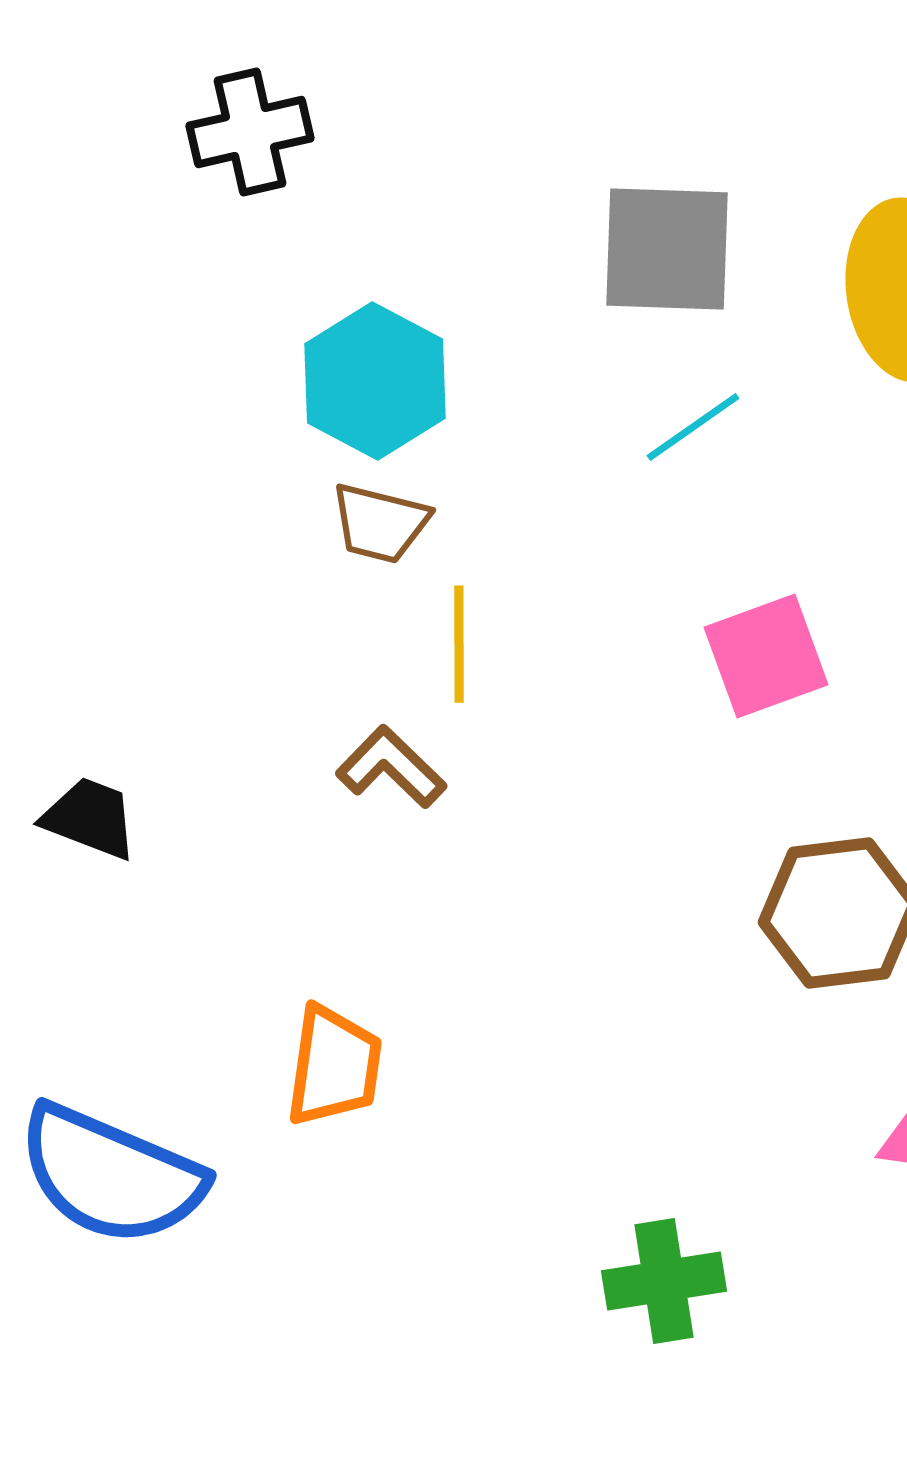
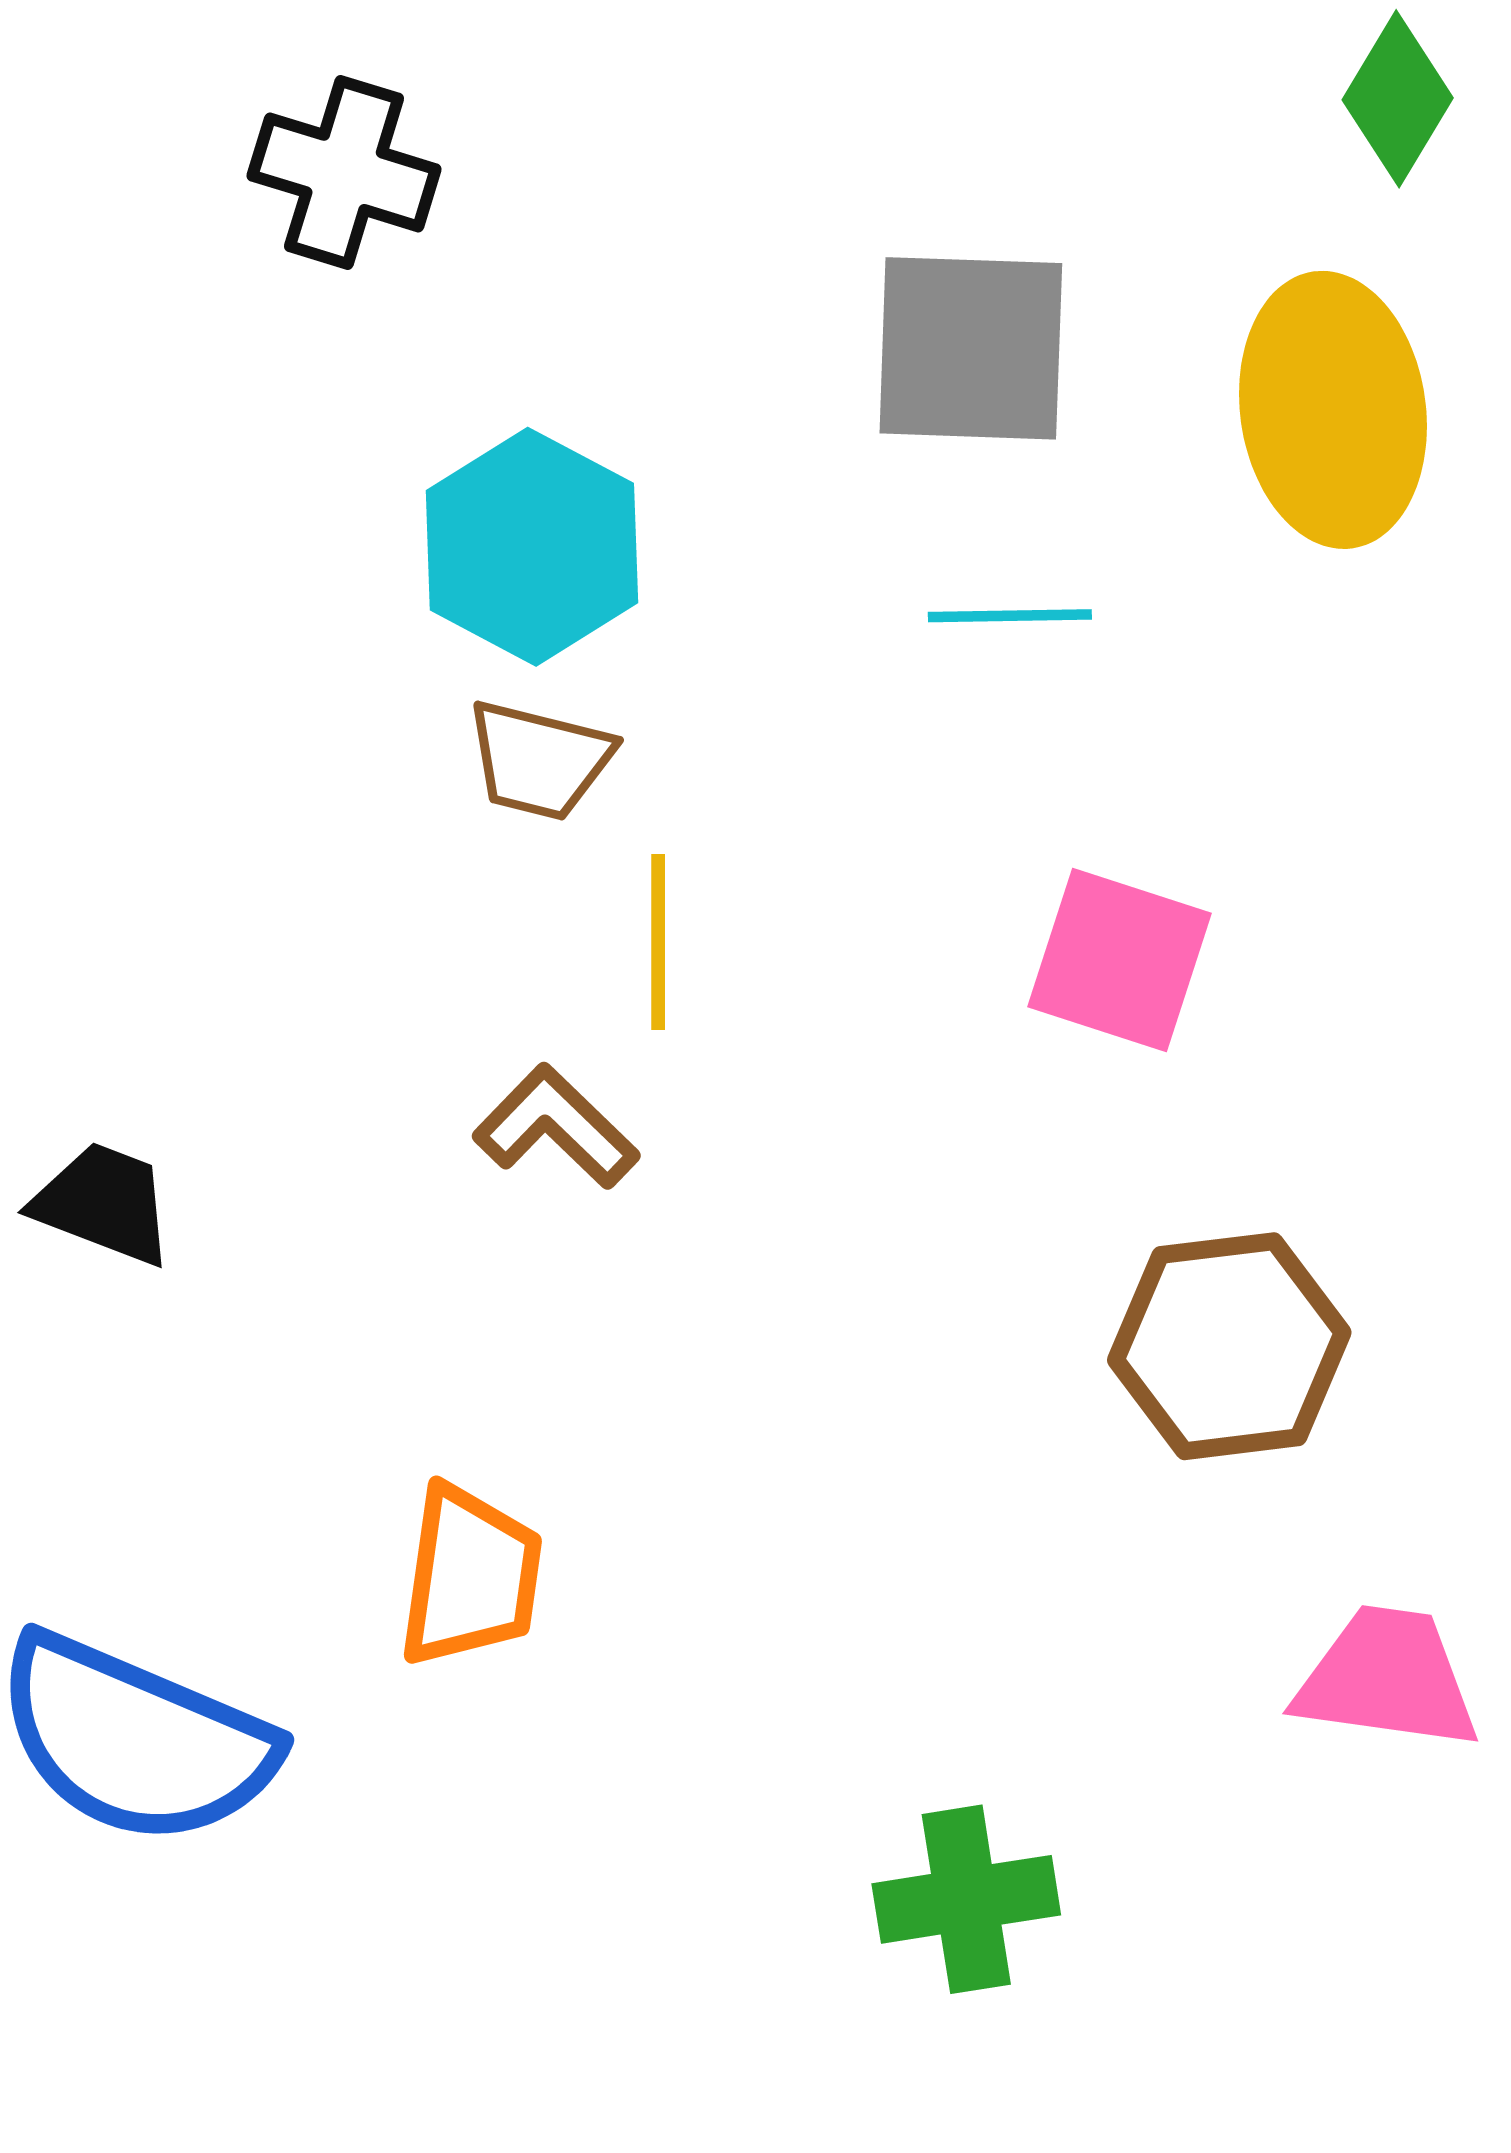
black cross: (250, 132) -> (344, 172), turned 30
cyan line: (693, 427) -> (1010, 616), turned 34
pink square: (766, 656) -> (1120, 960), turned 38

